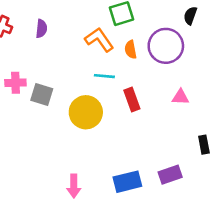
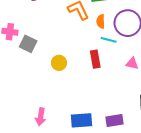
cyan line: (104, 76) -> (109, 40), moved
yellow circle: (86, 112) -> (59, 63), size x0.6

